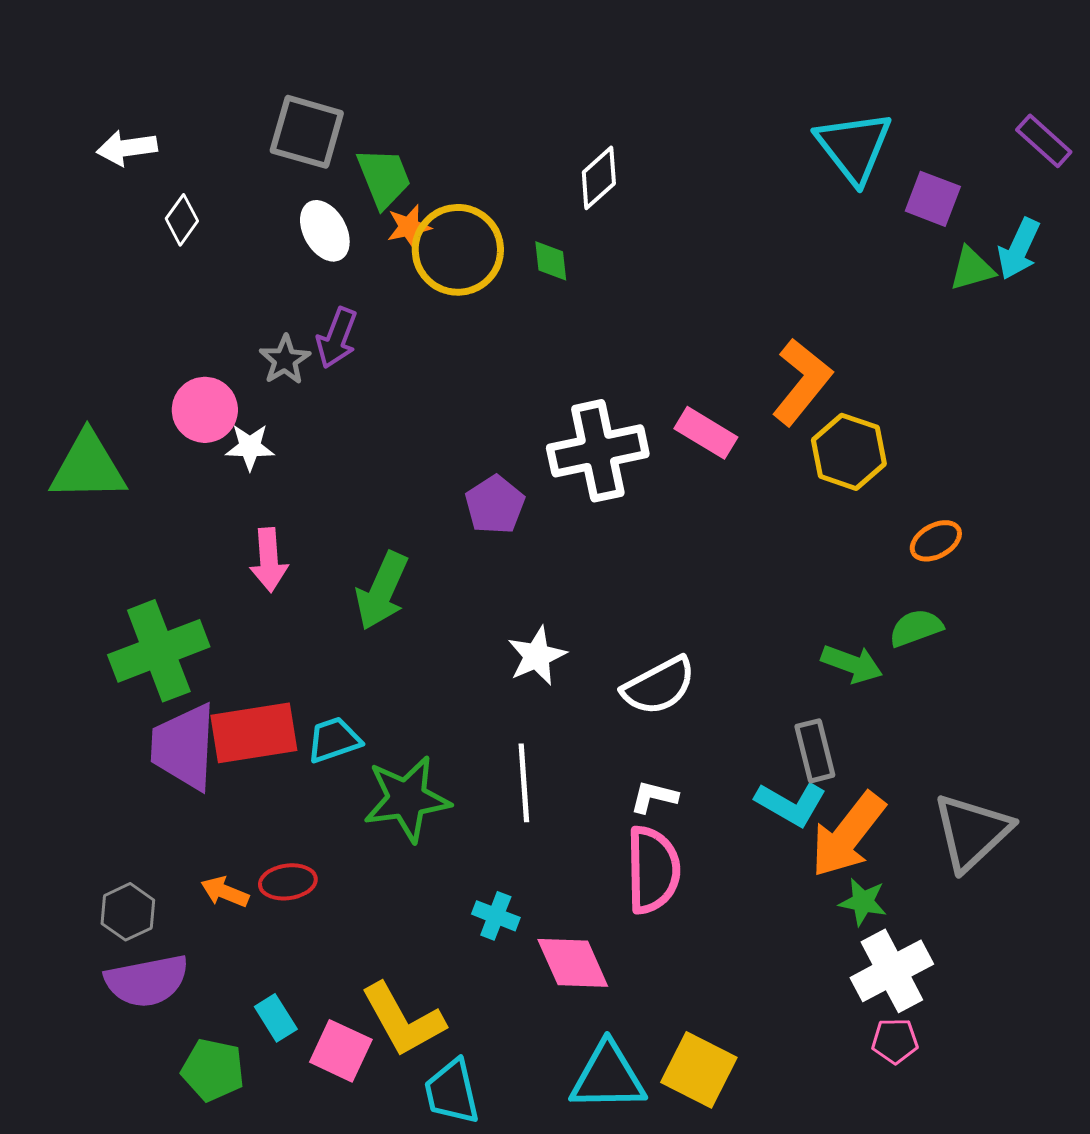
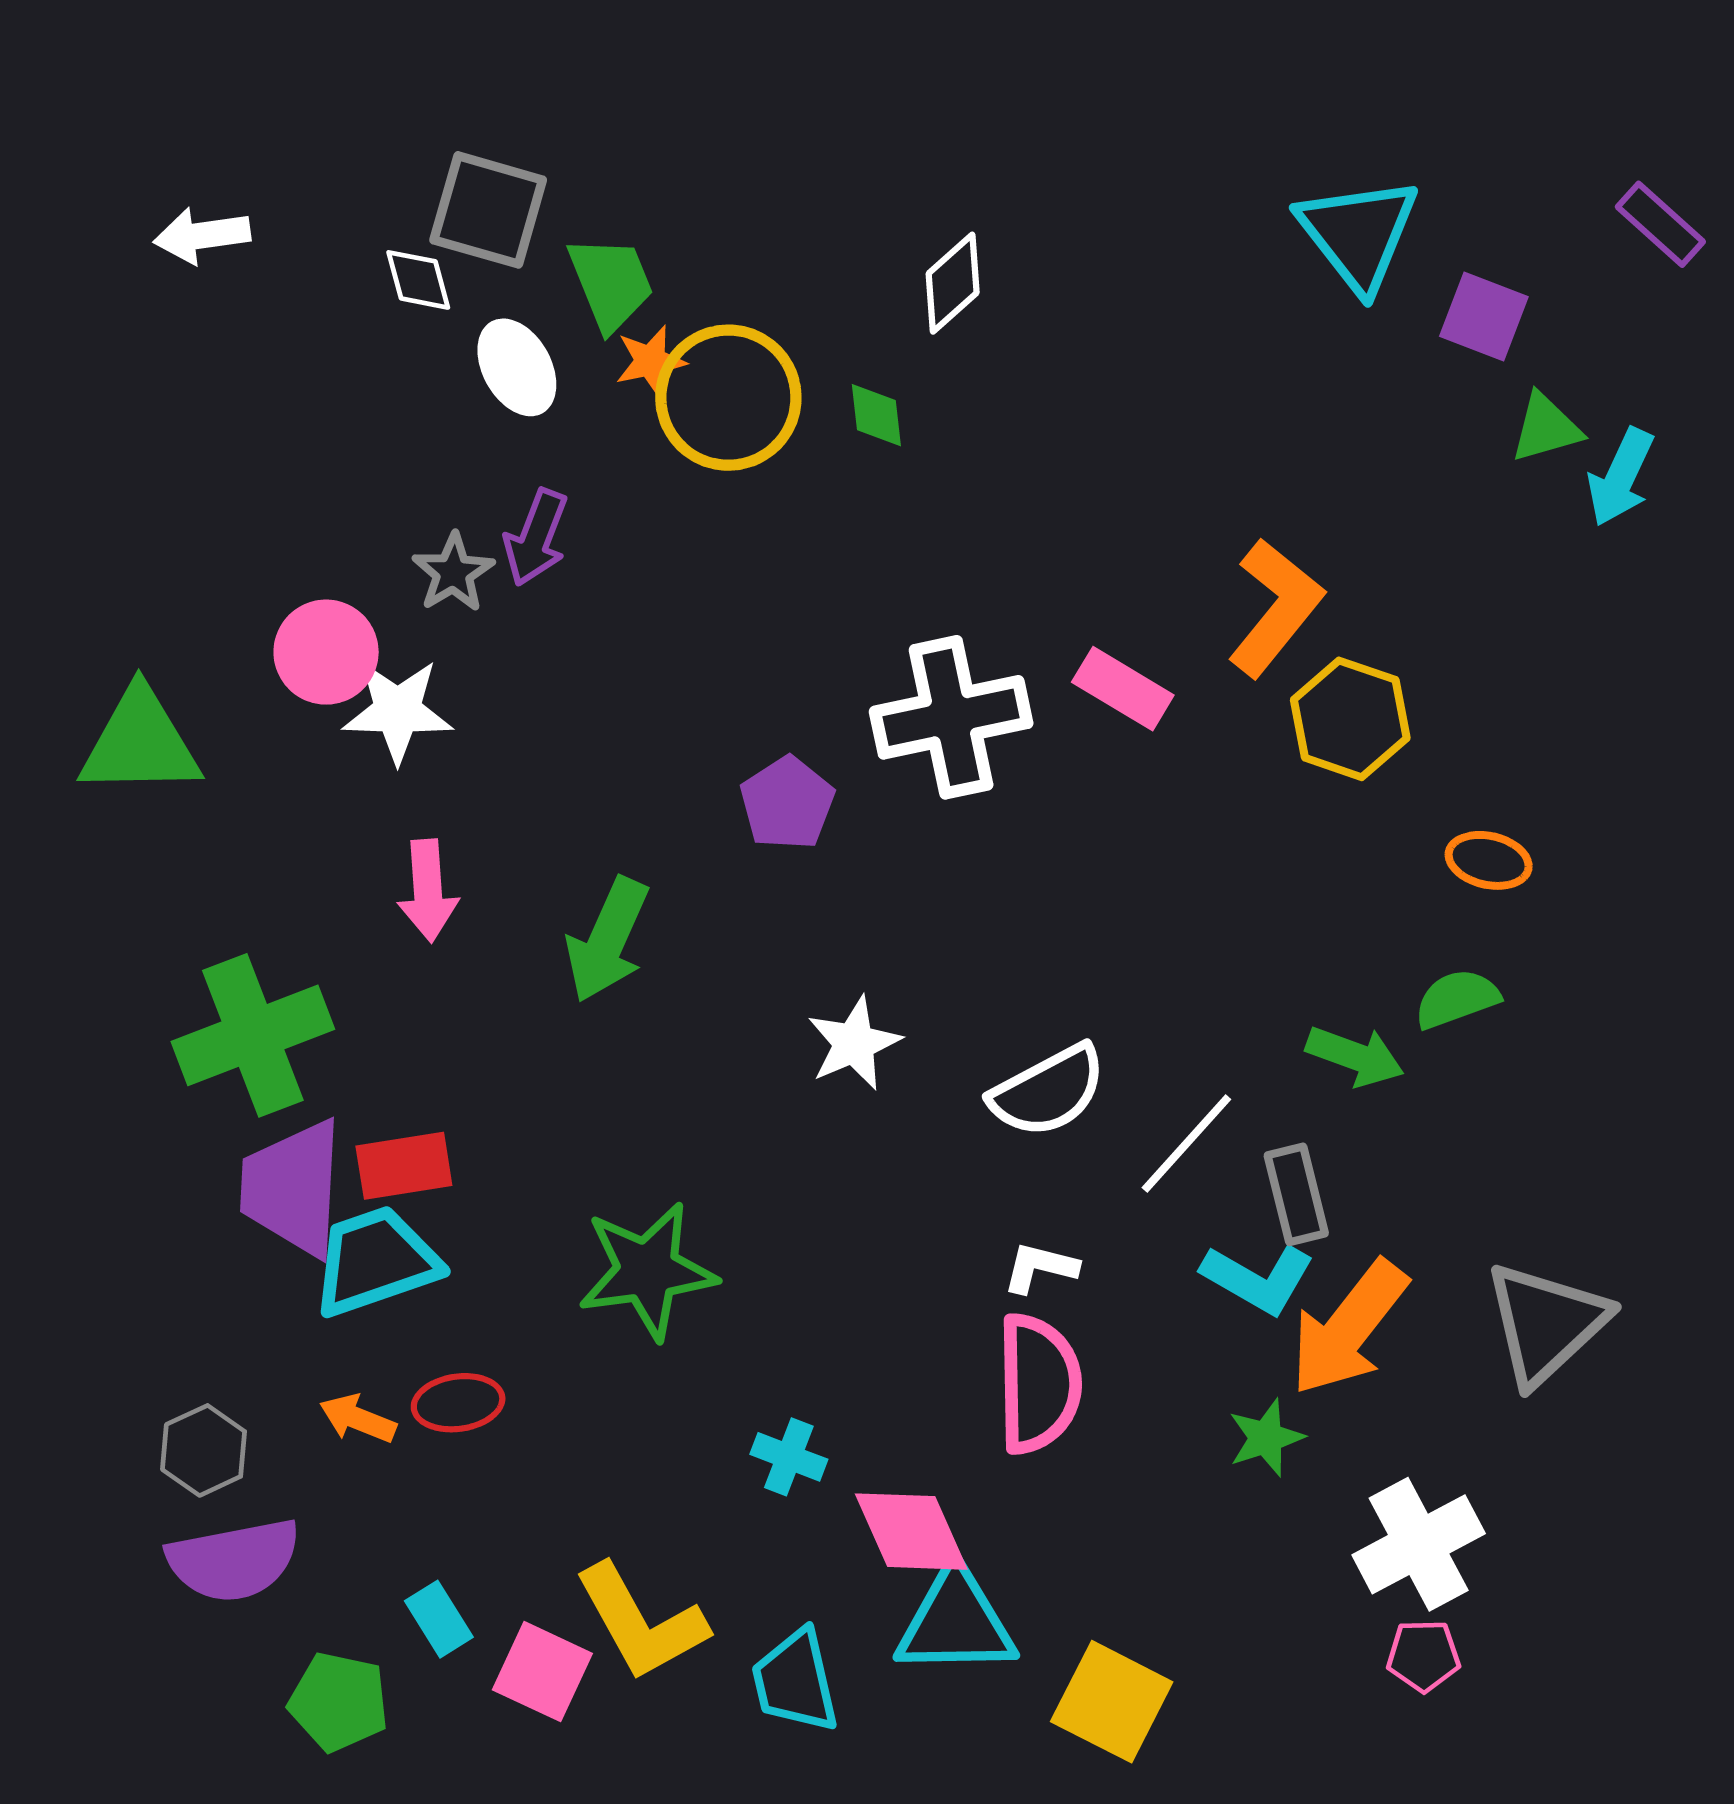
white diamond: (182, 220) -> (418, 280), moved, turned -51
cyan arrow: (1019, 249) -> (1621, 477), moved
white star: (250, 447) -> (398, 711), size x1.4
orange ellipse: (936, 541) -> (1489, 860), turned 42
red rectangle: (254, 733) -> (404, 1166), size x0.7
cyan trapezoid: (334, 740) -> (375, 1261), moved, size x1.5
white line: (524, 783) -> (1186, 1144), moved, turned 46
green star: (863, 902) -> (1266, 1438), moved, turned -30
cyan triangle: (608, 1077) -> (956, 1622), moved
cyan trapezoid: (452, 1092) -> (795, 1681), moved

